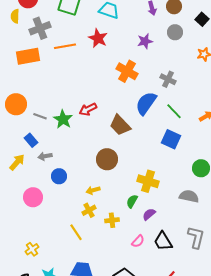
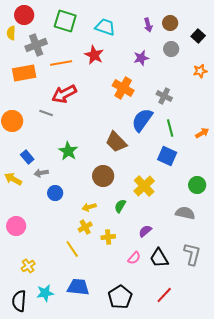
red arrow: (88, 109) -> (64, 94), moved, size x1.4
green line: (174, 111) -> (170, 128), turned 30
gray line: (40, 116) -> (46, 113), moved
green star: (63, 119) -> (68, 151), moved
yellow arrow: (17, 162) -> (13, 179), turned -102
yellow cross: (148, 181) -> (144, 186), moved, turned 30
pink circle: (33, 197) -> (16, 226), moved
green semicircle: (132, 201) -> (120, 206), moved

